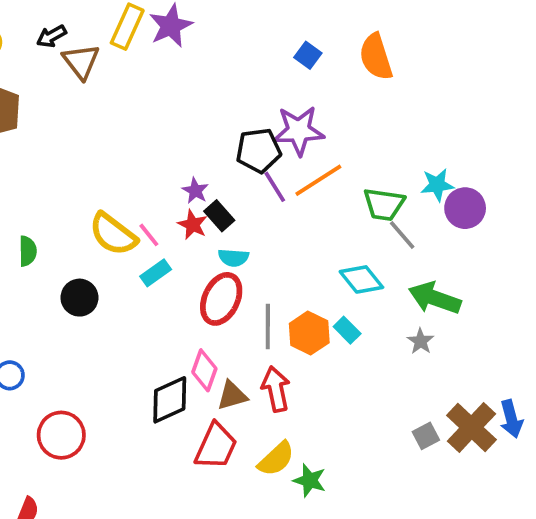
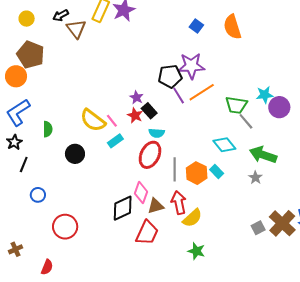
yellow semicircle: (276, 459) -> (192, 218), moved

